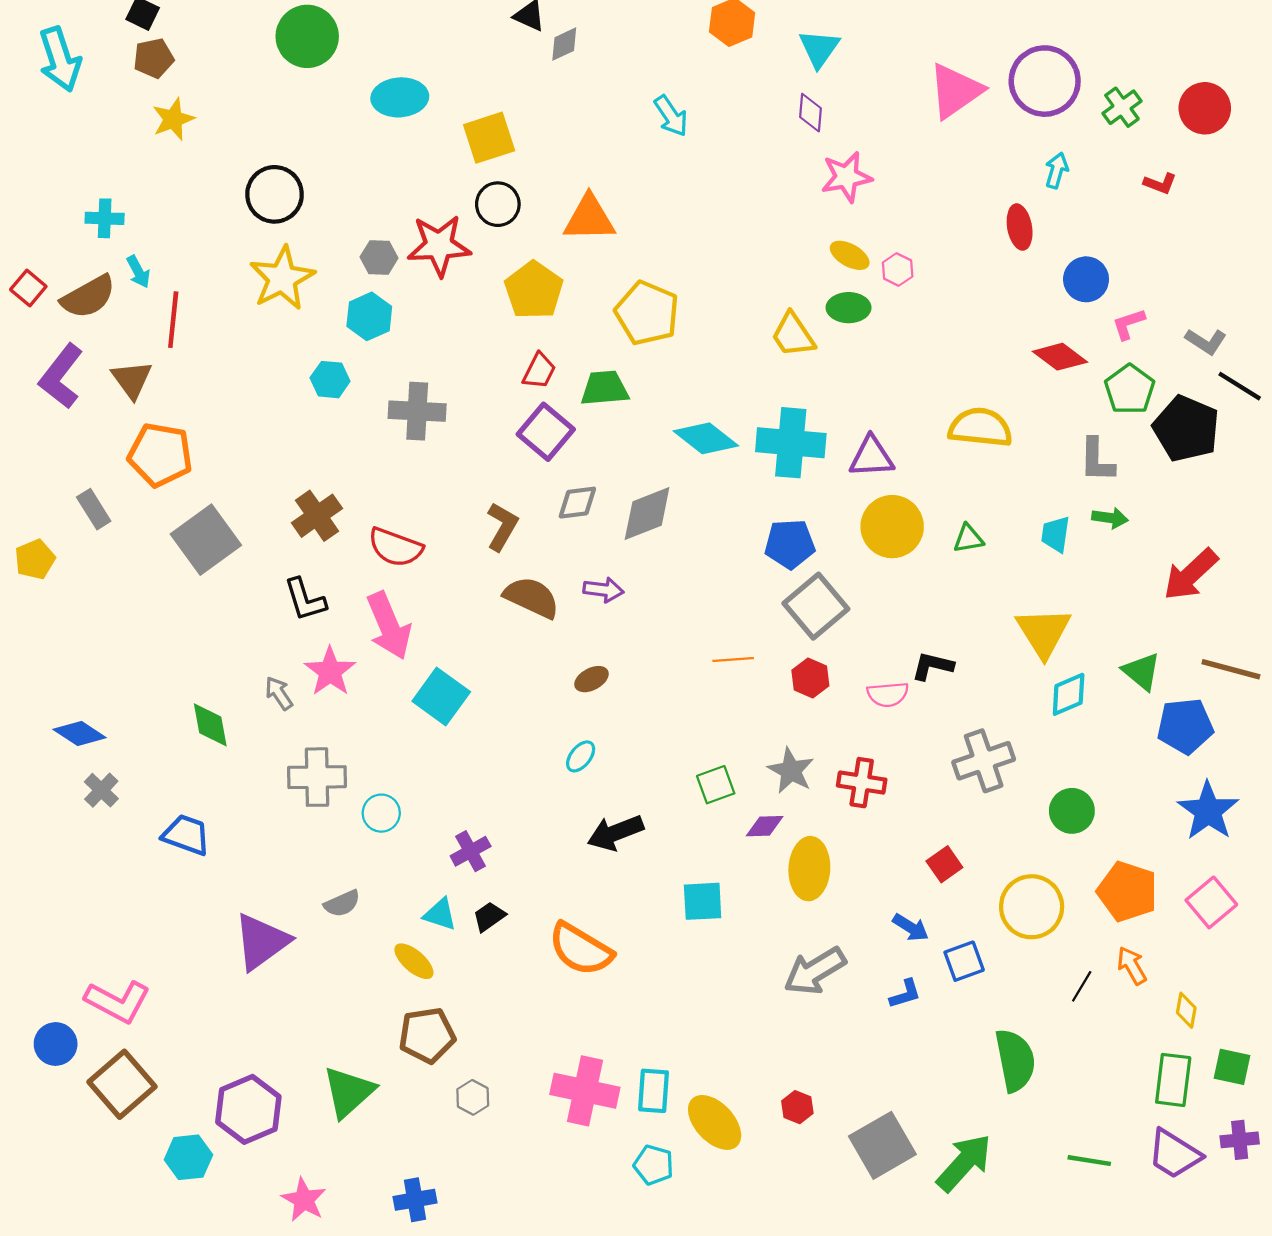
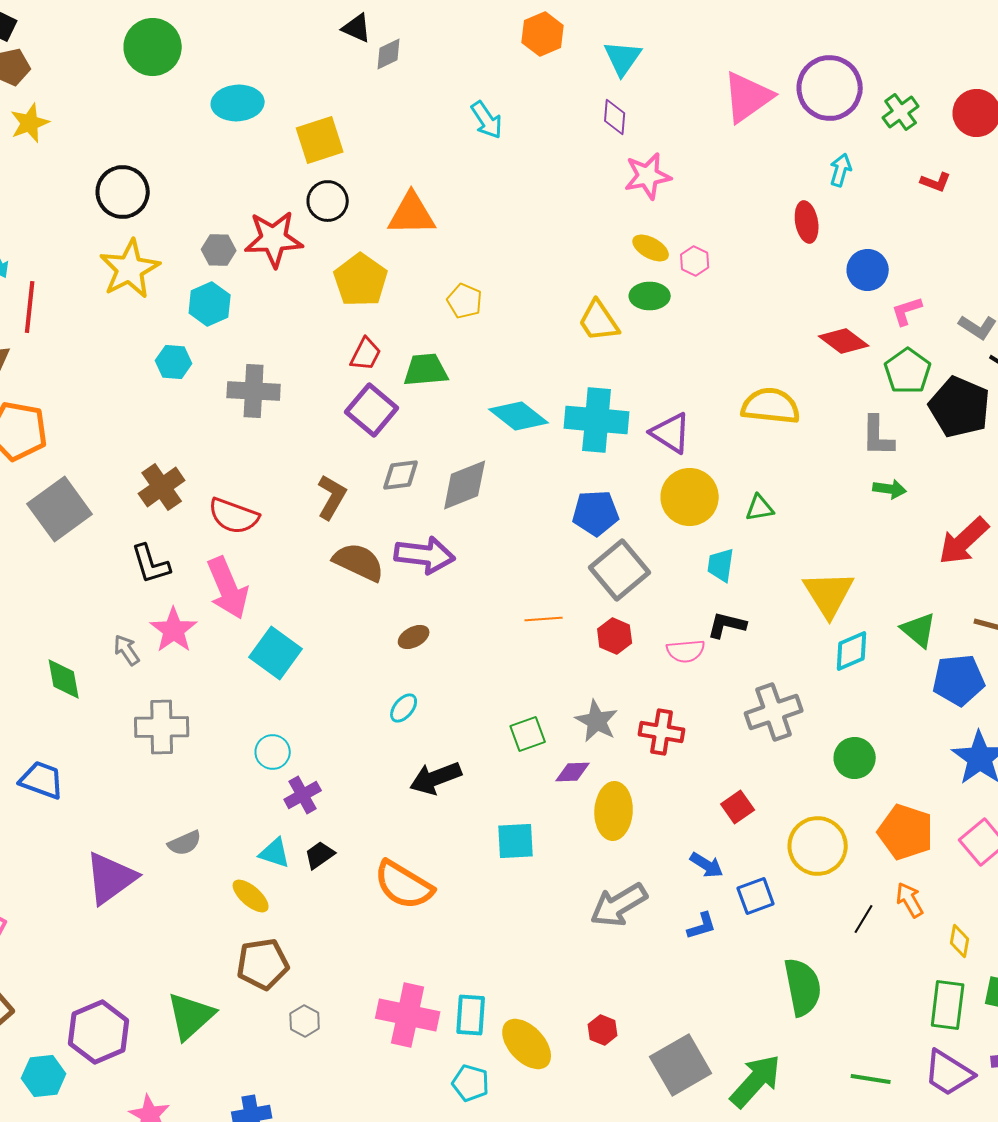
yellow pentagon: (647, 313) -> (465, 301), size x0.6
purple triangle: (871, 457) -> (671, 433), turned 36
cyan trapezoid: (1056, 534) -> (721, 565), moved
purple arrow: (603, 590) -> (425, 555), size x1.6
cyan circle: (381, 813) -> (273, 752), moved

